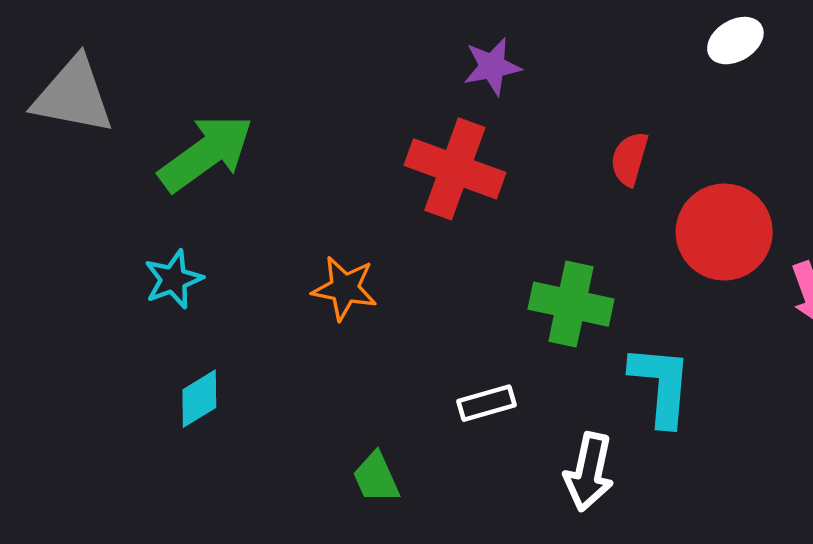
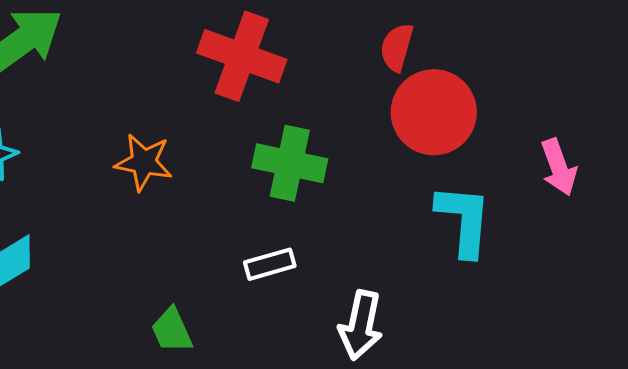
red circle: (724, 232) -> (434, 112), moved
green cross: (571, 304) -> (290, 163), moved
cyan L-shape: (661, 385) -> (464, 220), moved

